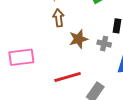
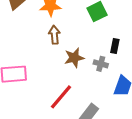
red line: (68, 77) -> (61, 97), turned -36

